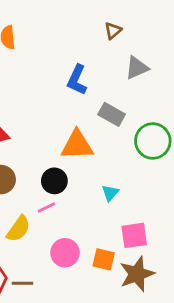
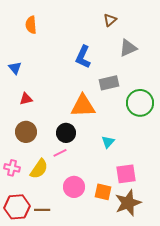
gray rectangle: (112, 114) -> (109, 83), turned -42

